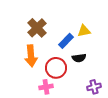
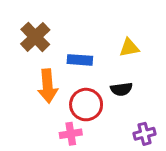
brown cross: (37, 28) -> (35, 37), moved
blue rectangle: (66, 41) -> (80, 60), moved, turned 49

